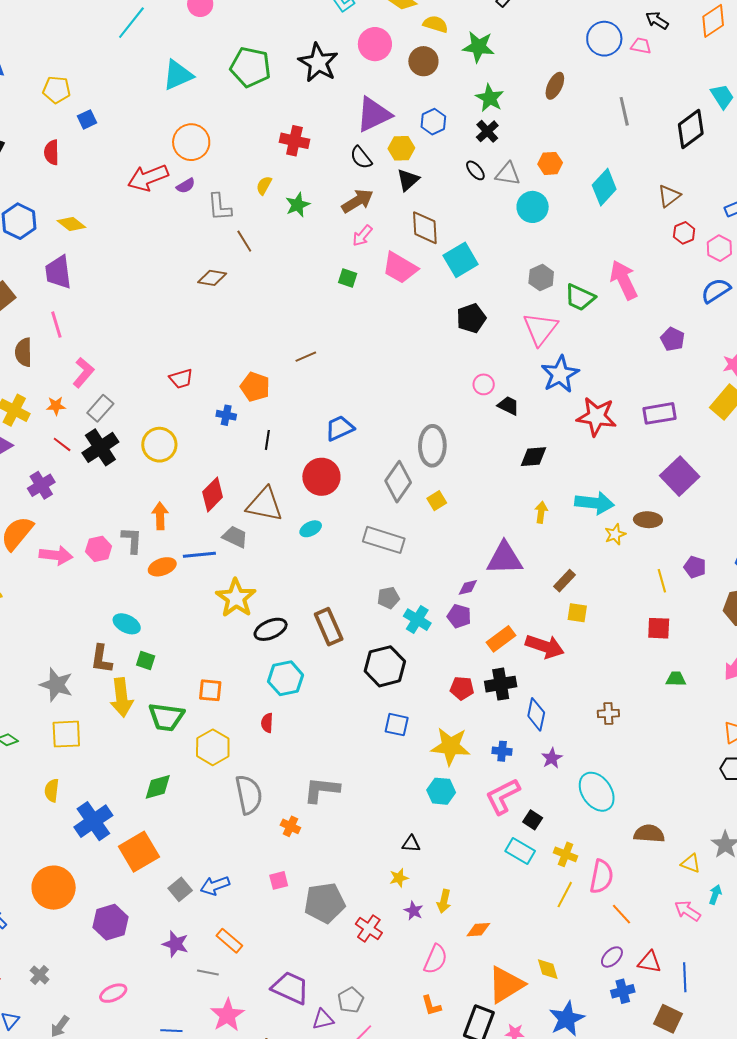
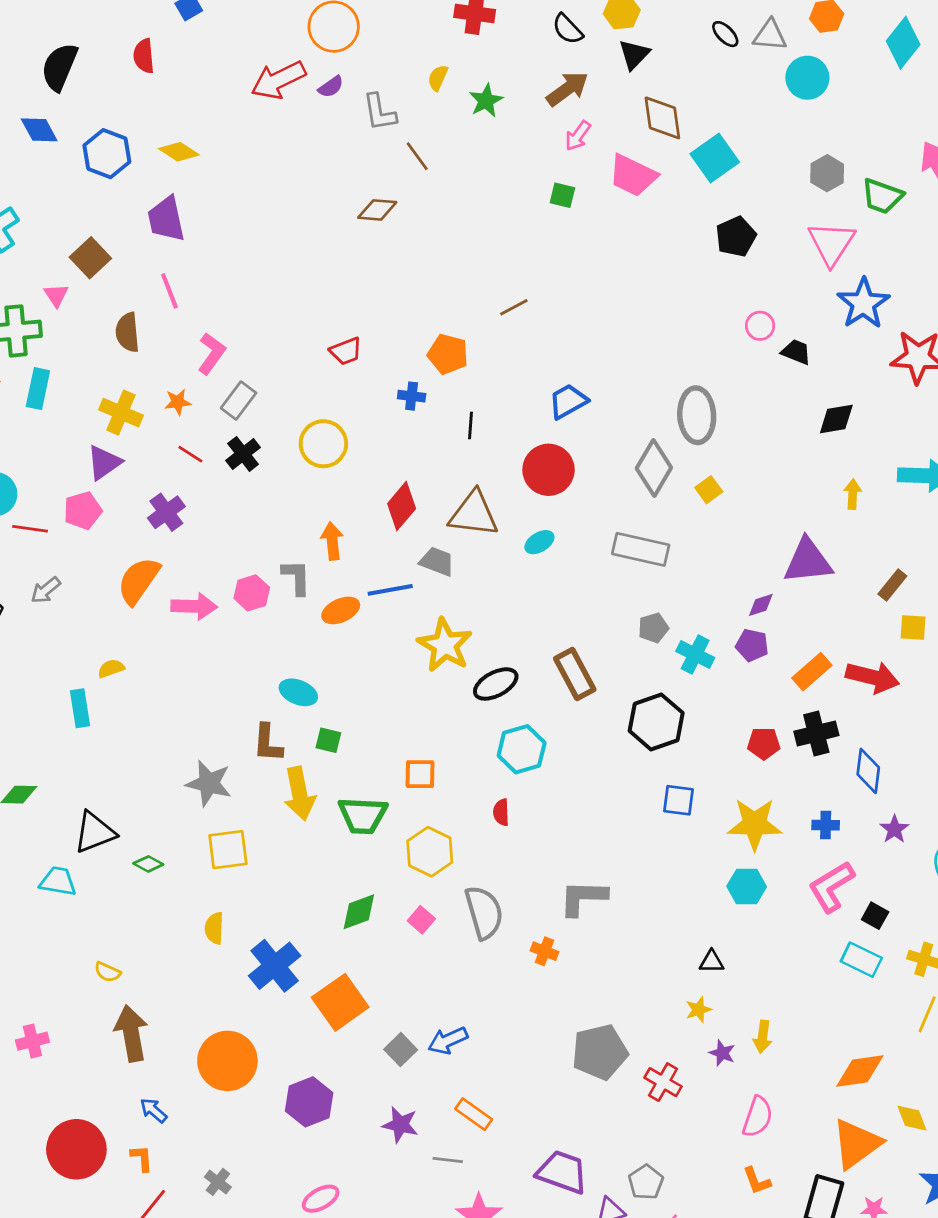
black cross: (100, 447) -> (243, 454), size x0.7
pink square: (279, 880) -> (421, 920), moved, turned -30
orange diamond: (478, 930) -> (860, 1071), moved, size x1.5

